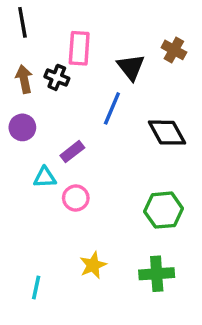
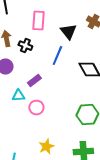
black cross: (57, 77) -> (25, 46), moved

